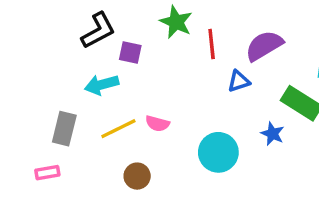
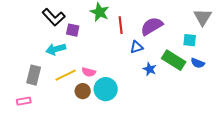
black L-shape: (98, 30) -> (54, 17), turned 75
blue star: (273, 134) -> (150, 69), moved
cyan circle: (218, 152) -> (106, 89), moved
brown circle: (137, 176) -> (83, 91), moved

